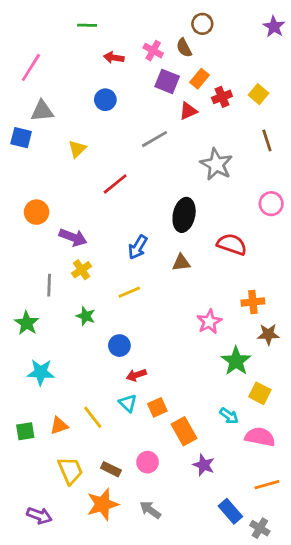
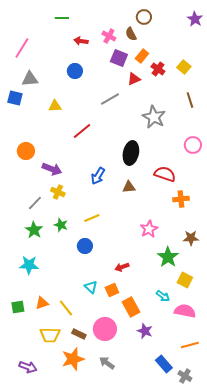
red cross: (222, 97) -> (158, 69), turned -32
yellow triangle: (77, 149) -> (55, 106), turned 40
yellow cross: (81, 270) -> (58, 192), turned -32
gray line: (49, 285) -> (35, 203), turned 42
yellow line: (129, 292) -> (92, 218), moved
orange cross: (253, 302) -> (181, 199), moved
green star: (27, 323) -> (34, 230), moved
red arrow: (136, 375) -> (122, 267), moved
yellow line: (93, 417) -> (66, 308), moved
pink circle: (148, 462) -> (105, 329), size x1.5
yellow trapezoid: (70, 471) -> (50, 335), turned 115

